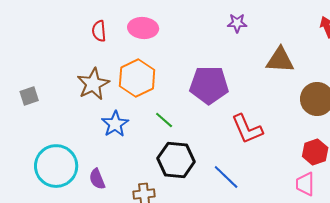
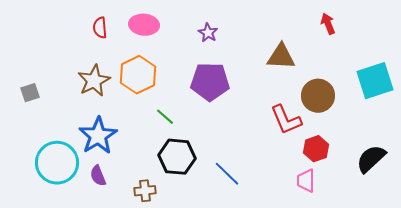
purple star: (237, 23) -> (208, 33), moved, turned 30
blue star: (115, 124) -> (98, 136), moved, size x1.4
red L-shape: (247, 129) -> (286, 120), moved

